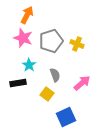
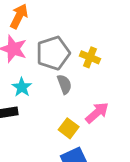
gray semicircle: (55, 75) -> (64, 84), moved
yellow square: (47, 94) -> (69, 128), moved

